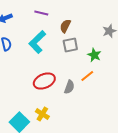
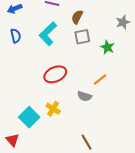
orange line: (87, 76) -> (100, 80), moved
gray semicircle: (69, 87) -> (84, 96), moved, turned 88

